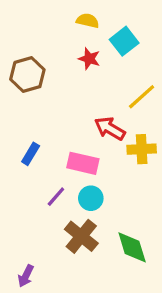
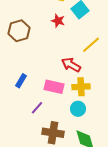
yellow cross: (142, 149) -> (81, 87), moved
cyan circle: (91, 198) -> (78, 109), moved
brown cross: (81, 236) -> (53, 133), turned -30

